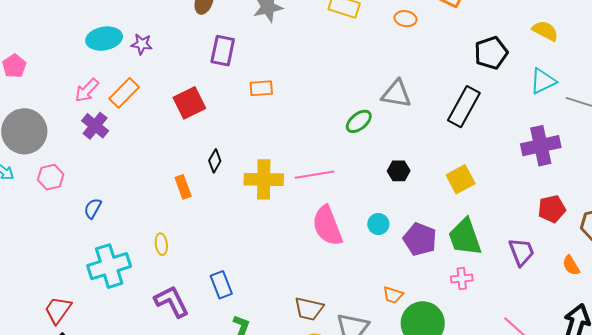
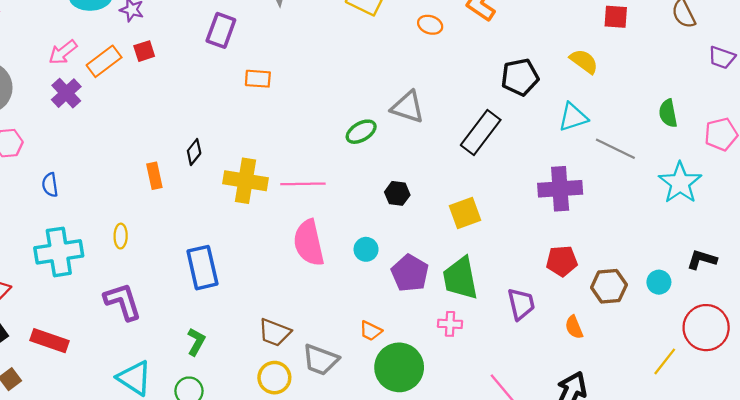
red square: (189, 103) -> (144, 51), moved, size x0.6
blue semicircle: (93, 208) -> (50, 185), turned -45
blue rectangle: (221, 285) -> (202, 268), moved, size x1.4

